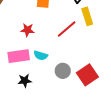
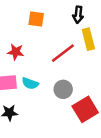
gray circle: (63, 71) -> (63, 89), moved

